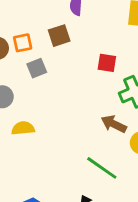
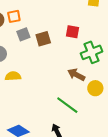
brown square: (59, 36) -> (43, 39), moved

